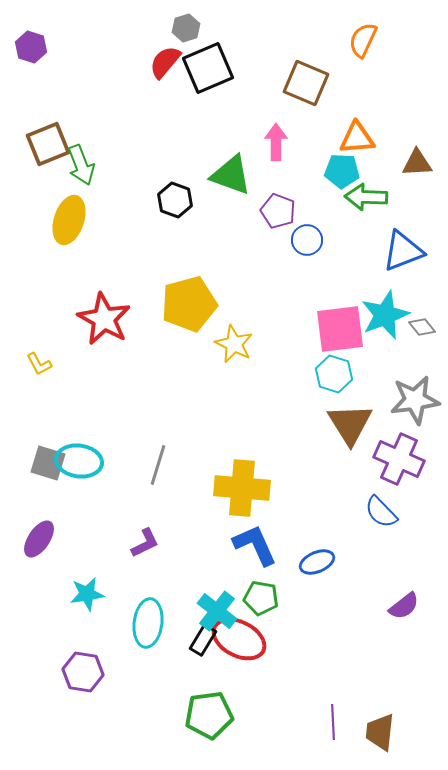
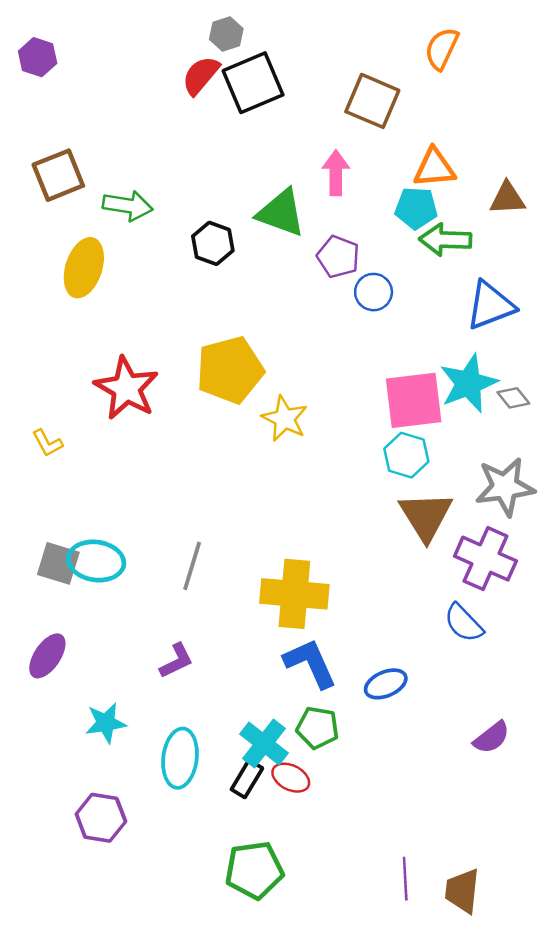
green arrow: (81, 165) -> (128, 206), moved, turned -60
red ellipse: (239, 639) -> (291, 778), size x0.6

